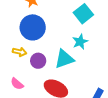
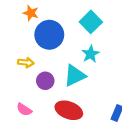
blue circle: (33, 27) -> (49, 35), moved
yellow arrow: (20, 52) -> (26, 63), moved

